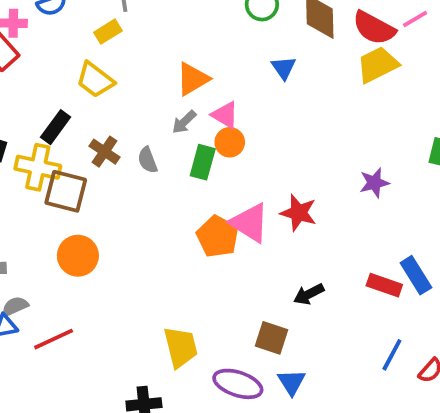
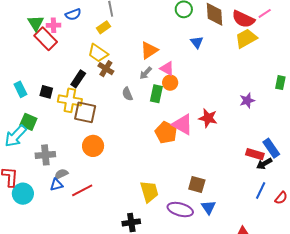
brown cross: (104, 152) -> (106, 69), moved
black arrow: (309, 294) -> (264, 164), moved

